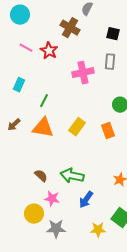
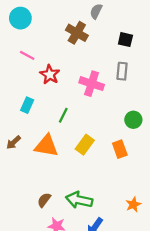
red star: (49, 51) -> (50, 75), moved
pink cross: (83, 73) -> (92, 84), turned 30
cyan rectangle: (19, 85) -> (27, 105), moved
green line: (44, 101) -> (63, 115), moved
brown semicircle: (41, 176) -> (44, 200), turned -96

